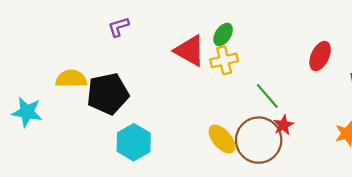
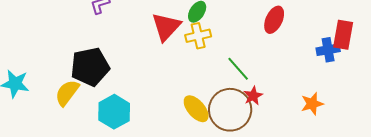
red triangle: (190, 51) -> (166, 27), turned 44
red ellipse: (320, 56) -> (274, 20), moved
yellow semicircle: (71, 79) -> (67, 93), moved, turned -52

